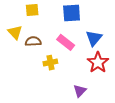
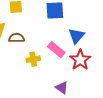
pink rectangle: (66, 42) -> (56, 50), moved
purple triangle: (80, 91) -> (62, 88), turned -40

